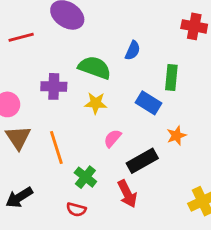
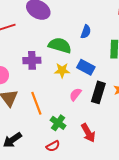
blue rectangle: (149, 103) -> (86, 67), moved
black rectangle: (142, 161) -> (98, 92), moved, turned -40
red semicircle: (76, 210) -> (53, 146), turned -40

